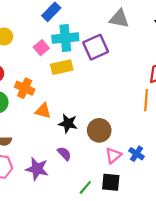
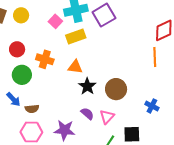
orange triangle: (43, 111) -> (75, 67), moved
black star: (68, 124) -> (87, 86), turned 30
pink triangle: (113, 155) -> (107, 117), moved

